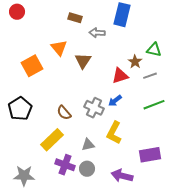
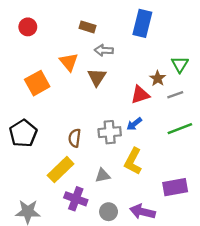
red circle: (17, 12) -> (28, 27), moved
gray arrow: (97, 33) -> (104, 50), moved
green triangle: (154, 50) -> (180, 64), turned 49
gray cross: (94, 108) -> (110, 132), turned -30
brown semicircle: (64, 113) -> (75, 138), turned 49
gray circle: (87, 169) -> (109, 212), moved

